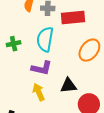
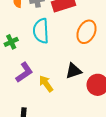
purple L-shape: (42, 68) -> (24, 72), moved, turned -35

